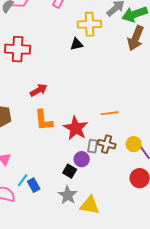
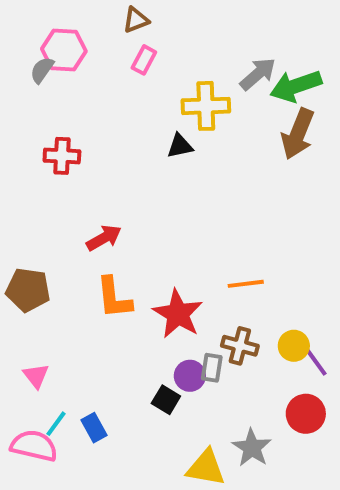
red cross: (18, 49) -> (62, 156), size x0.7
gray rectangle: (93, 146) -> (212, 368), moved
cyan line: (23, 180) -> (56, 424), moved
gray star: (68, 195) -> (252, 448), moved

